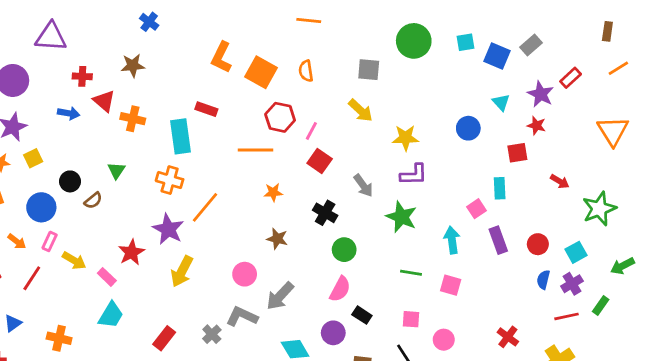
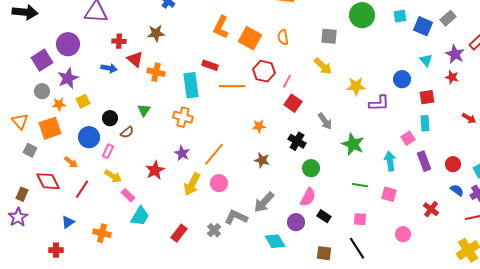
orange line: (255, 150) -> (232, 86), moved
red square: (517, 153) -> (427, 97), moved
purple L-shape: (414, 175) -> (379, 103), moved
orange line: (205, 207) -> (214, 154), moved
purple star: (168, 229) -> (182, 153), size x0.7
pink rectangle: (50, 241) -> (108, 151), moved
pink circle: (245, 274) -> (219, 183), moved
pink rectangle: (107, 277) -> (128, 195), moved
blue semicircle: (543, 280) -> (457, 190), turned 112
purple circle: (333, 333) -> (296, 222), moved
red cross: (508, 337) -> (431, 209), moved
pink circle: (444, 340) -> (403, 234), moved

